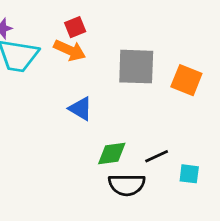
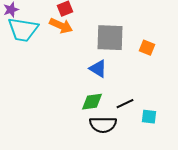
orange square: (186, 80) -> (147, 48), size x0.7
blue triangle: (81, 109) -> (98, 69), moved

